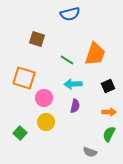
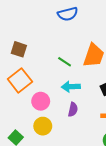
brown square: (37, 39) -> (19, 49), moved
orange square: (24, 78) -> (20, 80), turned 35

